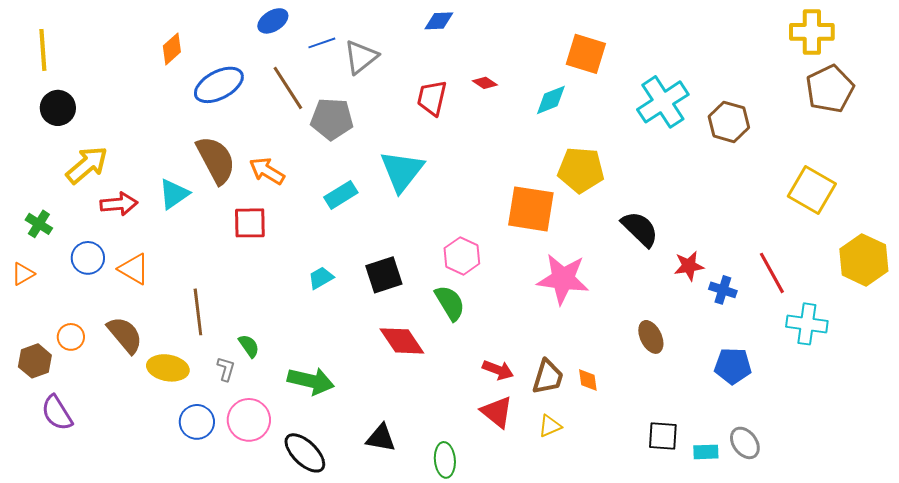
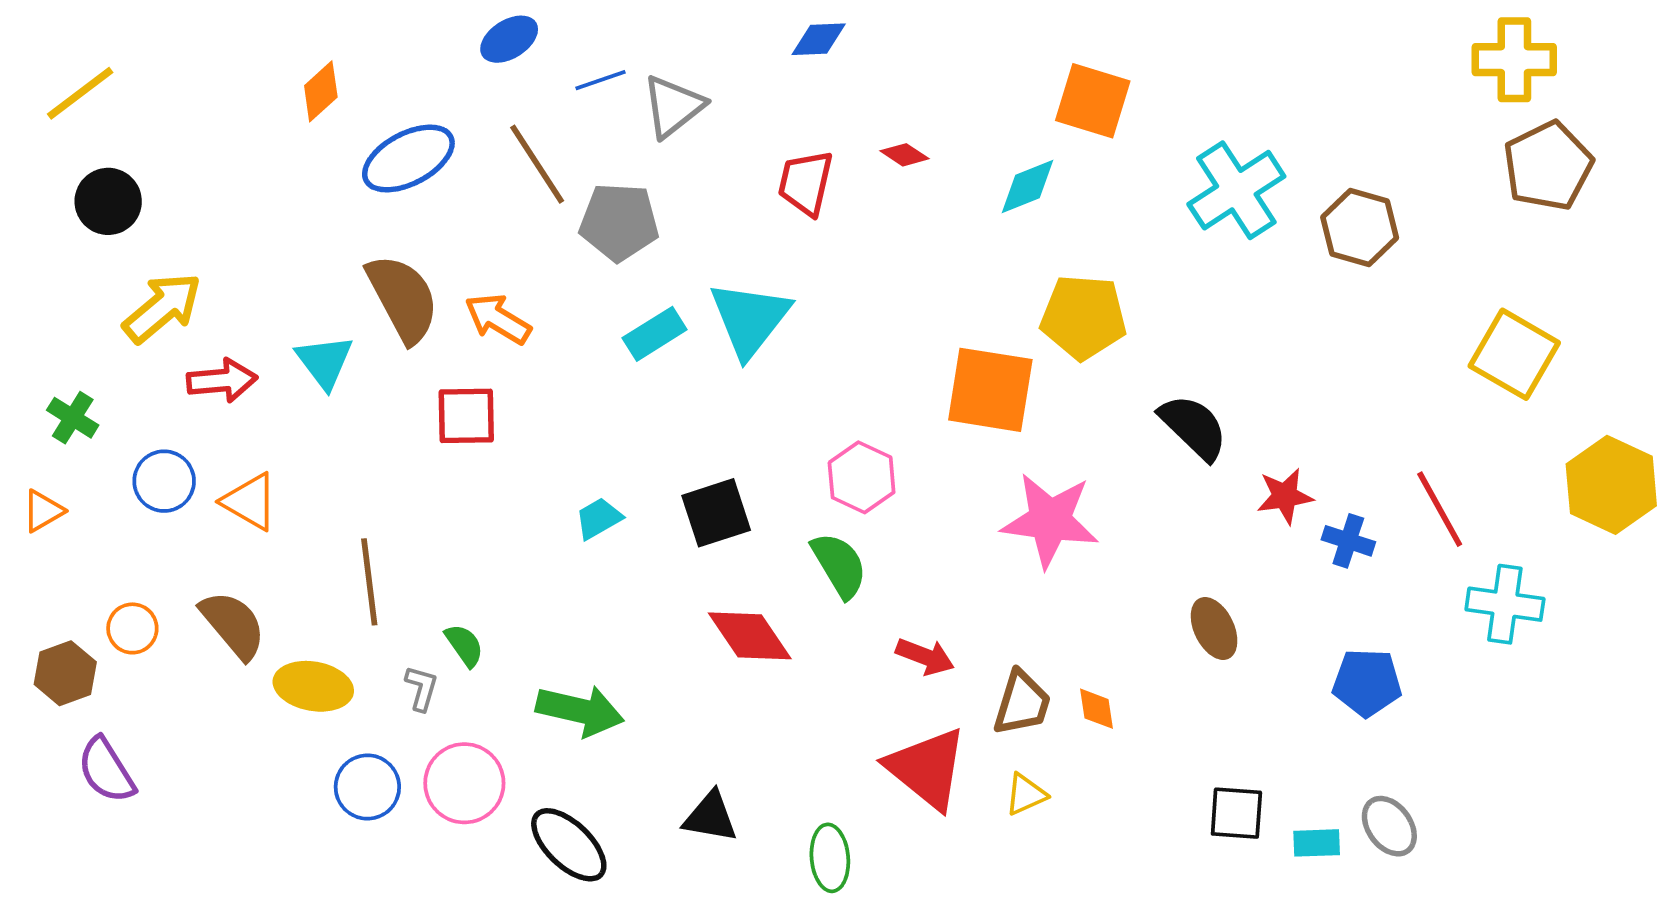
yellow line: (43, 50) -> (80, 93), turned 57
cyan triangle: (174, 194) -> (324, 362), turned -32
cyan rectangle: (341, 195) -> (655, 334), moved
red arrow: (498, 370) -> (925, 656), moved
red triangle: (497, 412) -> (927, 768), size x1.4

